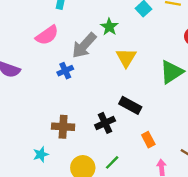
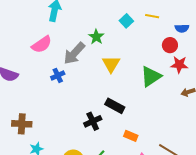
brown cross: (63, 127) -> (22, 124), moved
orange rectangle: (148, 140) -> (131, 136), turned -40

